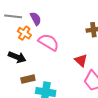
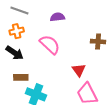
purple semicircle: (36, 19) -> (57, 17), moved, turned -80
orange cross: (24, 33) -> (17, 31), moved, turned 32

